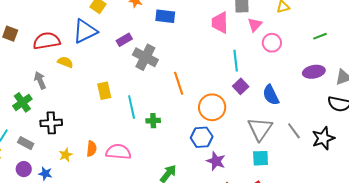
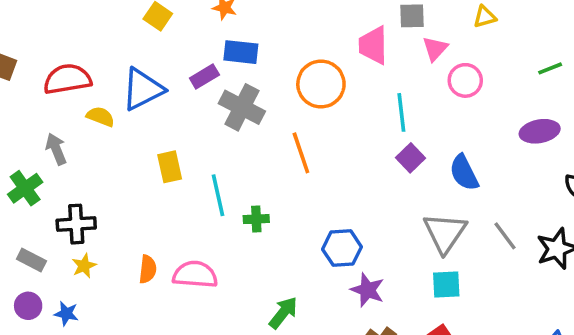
blue rectangle: (165, 16) -> (241, 52), moved
blue triangle: (85, 31) -> (143, 89), moved
orange circle: (212, 107) -> (321, 84), moved
yellow star: (66, 155) -> (84, 266), moved

